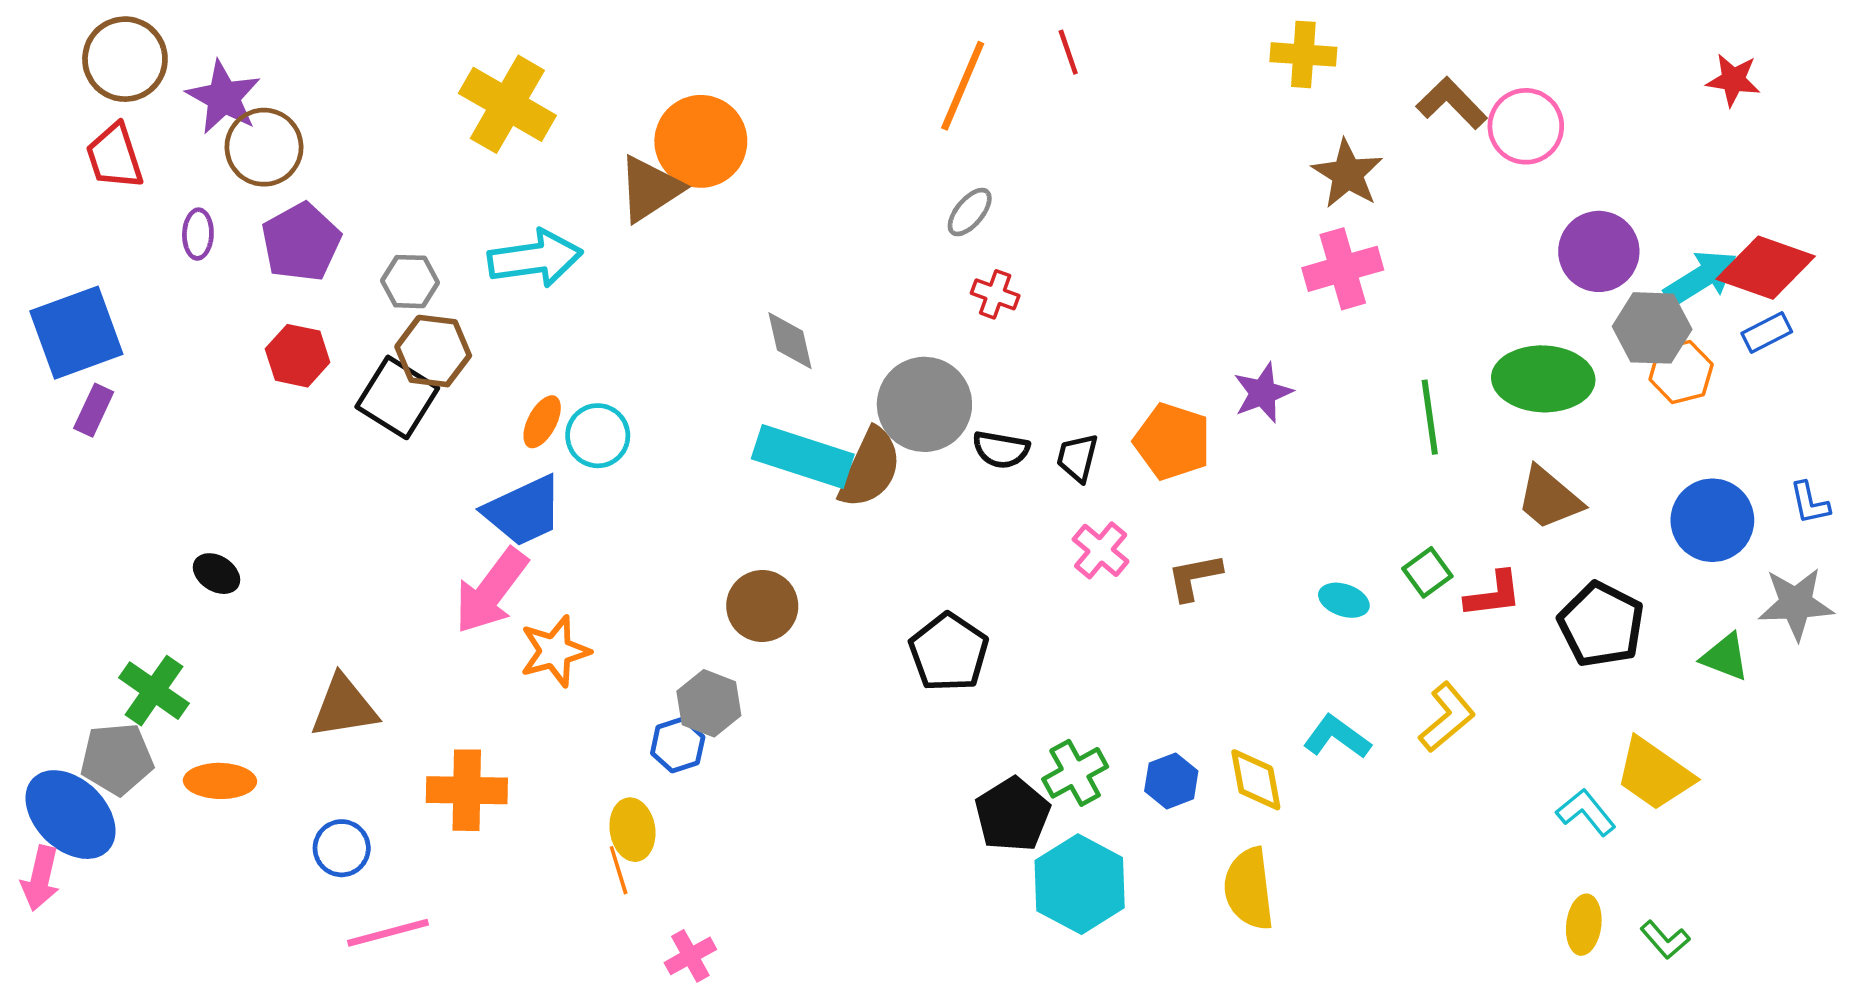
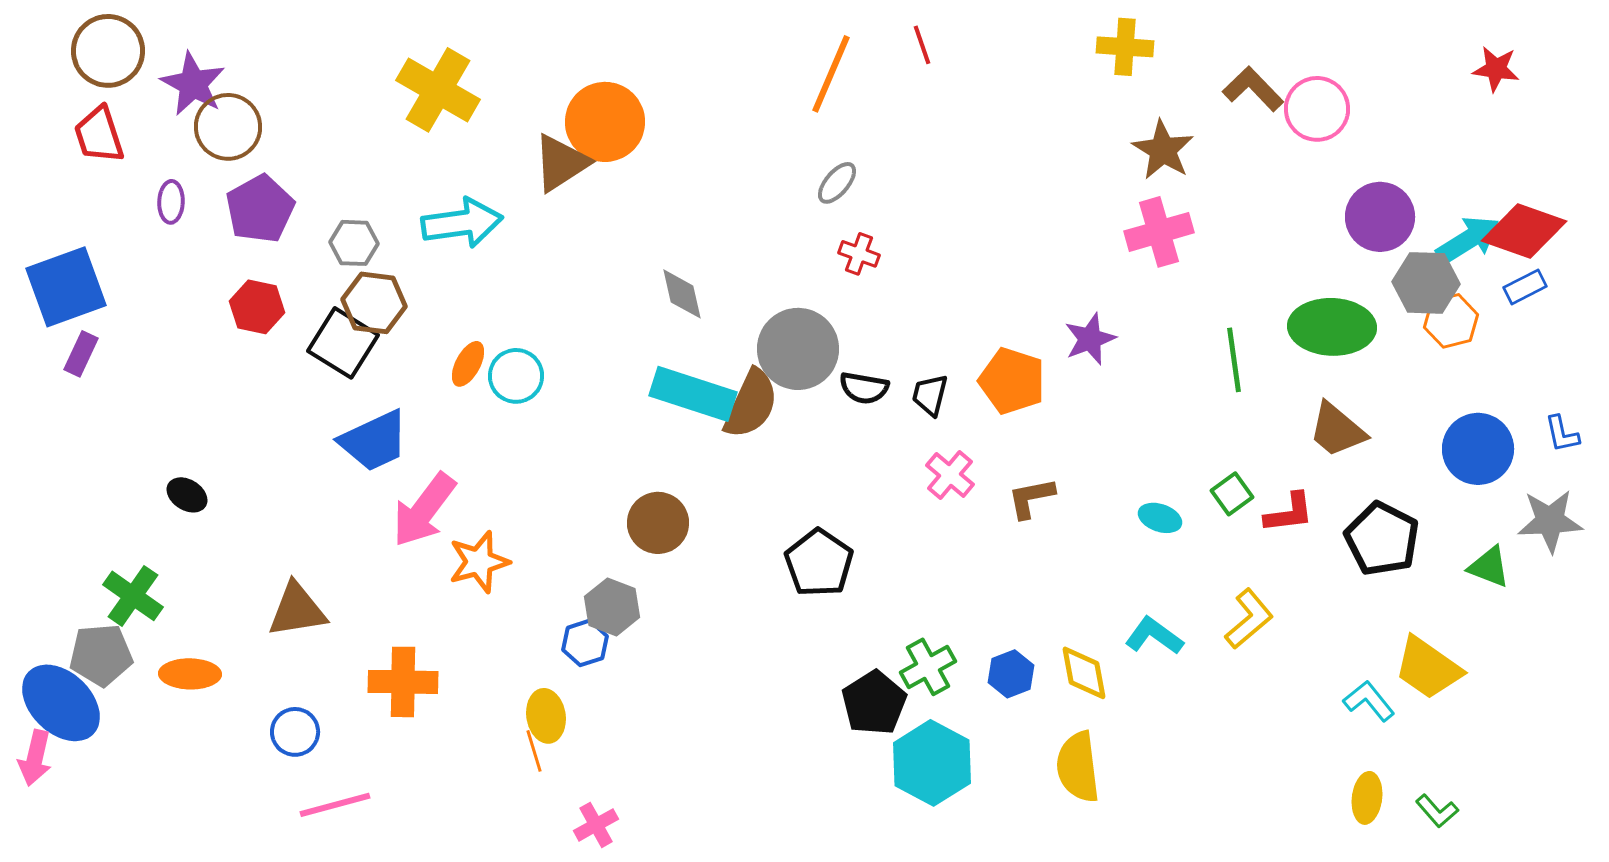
blue trapezoid: (524, 511) -> (374, 441), moved

